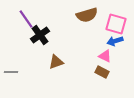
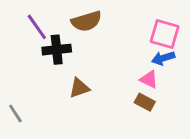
brown semicircle: (87, 15) -> (86, 21), moved
black cross: (40, 35) -> (57, 50), turned 30
gray line: (11, 72) -> (15, 114), moved, turned 56

